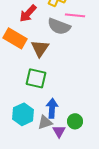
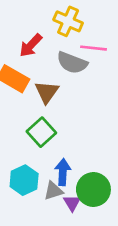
green square: (36, 78) -> (41, 132), turned 35
green circle: (75, 121) -> (93, 189), size x1.6

